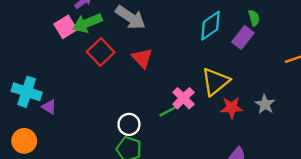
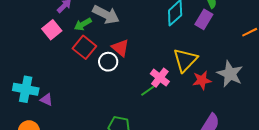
green arrow: (87, 23) -> (83, 24), moved, size x0.7
gray star: (265, 104) -> (230, 74), size x1.5
white circle: (129, 124) -> (108, 62), moved

